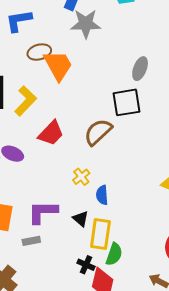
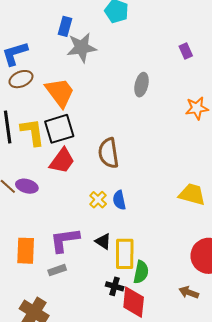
brown ellipse: (39, 52) -> (21, 79), moved
yellow L-shape: (25, 101) -> (32, 132), turned -44
black square: (126, 102) -> (59, 129), moved
brown semicircle: (98, 132) -> (108, 153), turned -48
blue semicircle: (102, 195) -> (119, 200), moved

